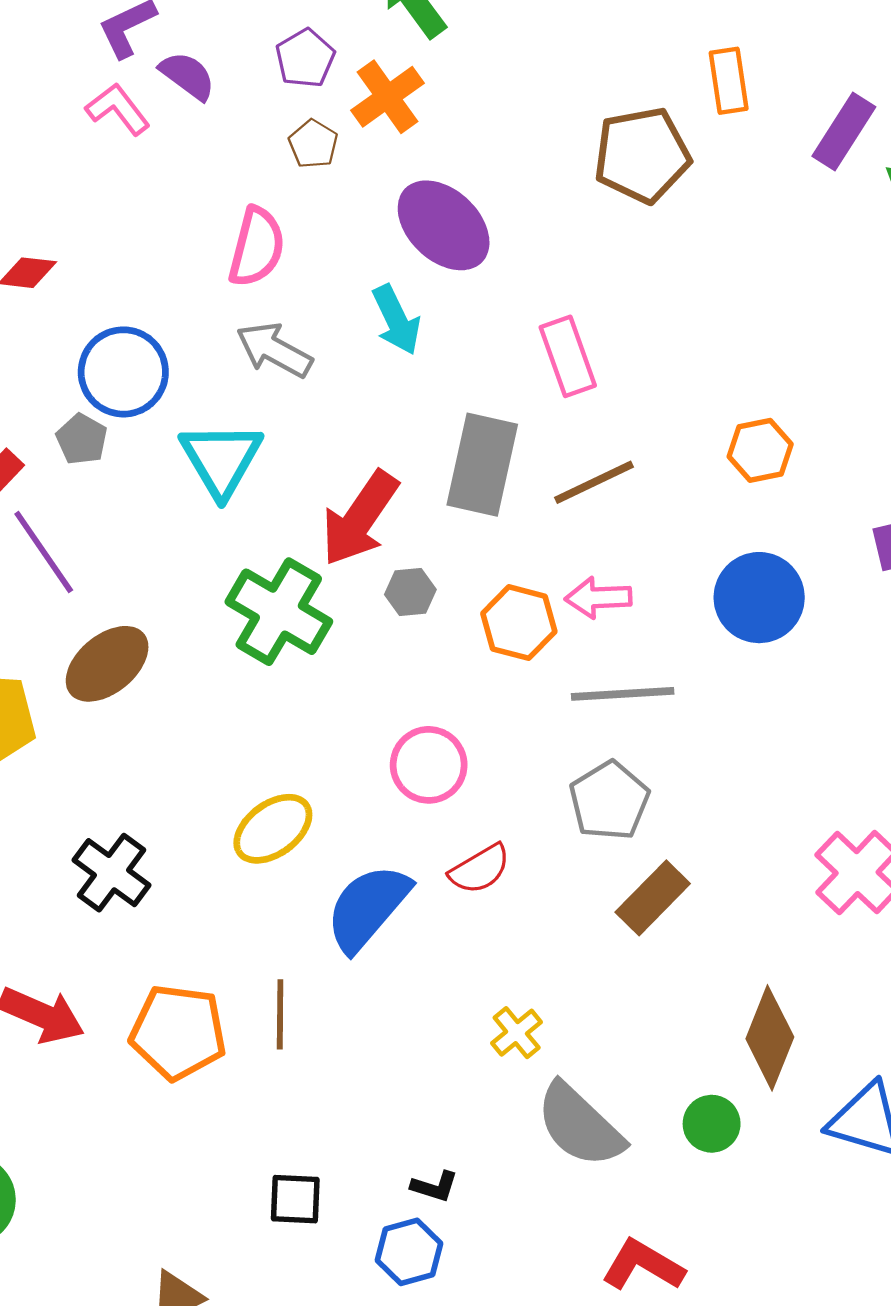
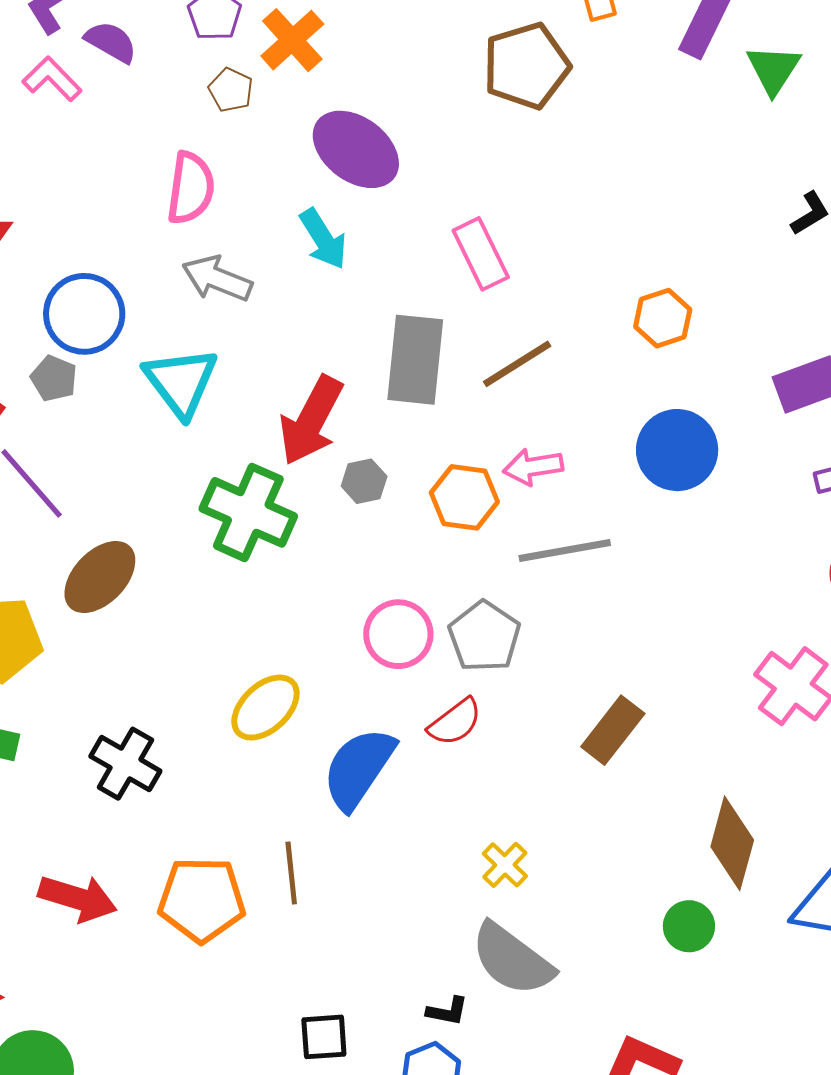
gray pentagon: (609, 801) -> (484, 637), moved
gray semicircle: (580, 1125) -> (512, 959), moved

